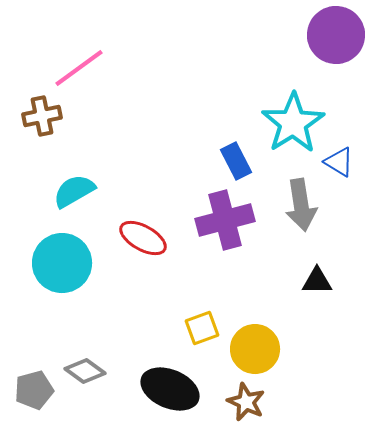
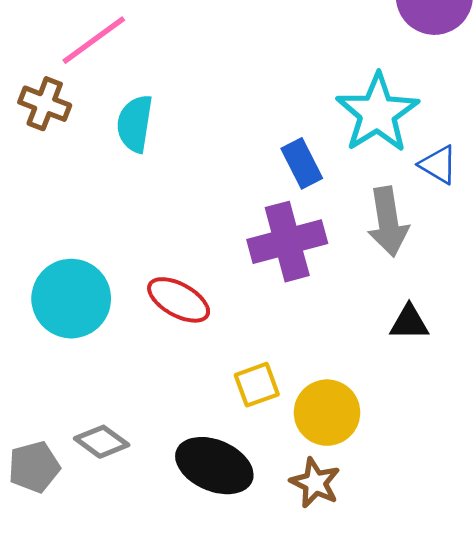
brown cross: (42, 116) -> (45, 104), turned 33
cyan semicircle: (74, 191) -> (135, 124), moved, turned -51
red ellipse: (143, 238) -> (179, 300), moved

